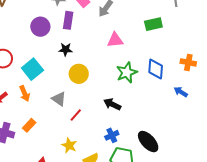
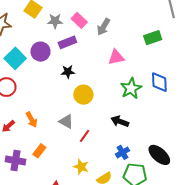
purple rectangle: (68, 20) -> (67, 42), turned 66
cyan square: (32, 69) -> (15, 58), moved

